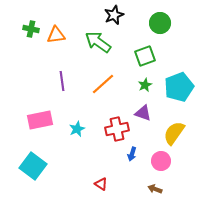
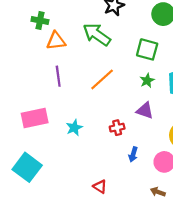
green cross: (31, 29) -> (40, 21), moved
orange triangle: (56, 35) -> (56, 41), moved
green square: (145, 56) -> (147, 49), turned 35
red cross: (117, 129) -> (117, 128), size x0.6

